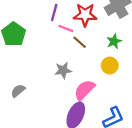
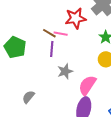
purple line: (54, 13) -> (52, 49), moved
brown line: (80, 42) -> (49, 33), moved

